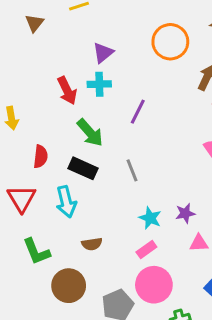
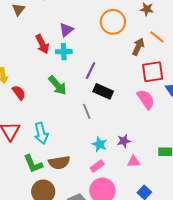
red arrow: (67, 91) -> (42, 44), moved
red semicircle: (41, 156) -> (19, 93), moved, turned -42
black rectangle: (83, 168) -> (103, 91), moved
brown semicircle: (92, 244) -> (59, 163), size x1.5
green L-shape: (36, 252) -> (33, 164), moved

